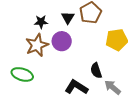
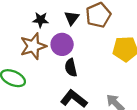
black semicircle: (96, 71) -> (71, 68), moved

